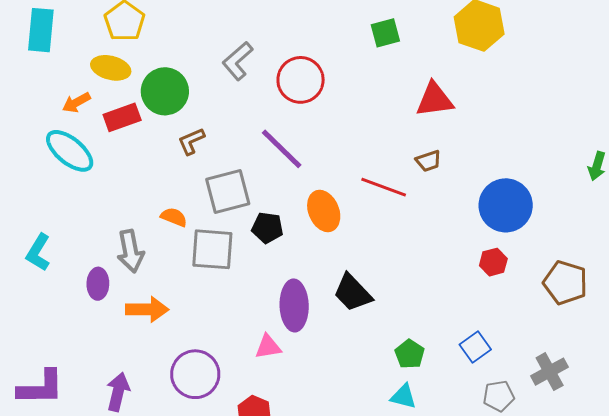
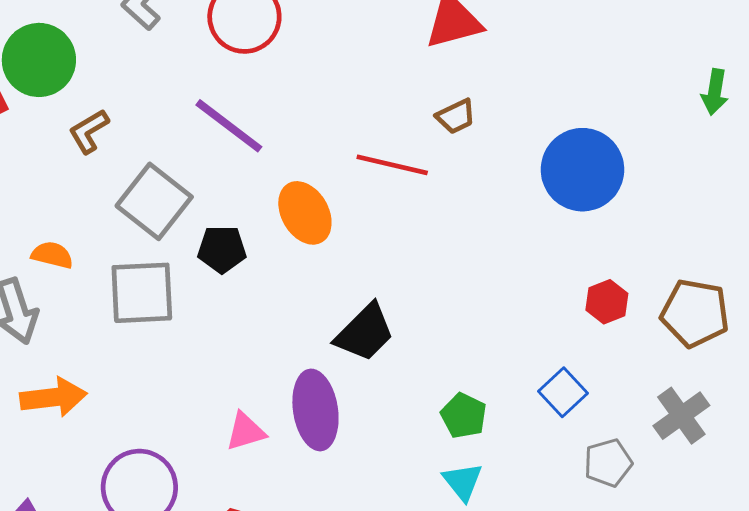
gray square: (228, 191) -> (154, 201), turned -30
orange semicircle: (174, 217) -> (52, 255), moved
red hexagon: (493, 262) -> (607, 302), moved
brown pentagon: (565, 283) -> (695, 313), moved
black trapezoid: (353, 293) -> (365, 333), turned -84
purple ellipse: (294, 305) -> (315, 410), moved
cyan triangle: (404, 396) -> (463, 482), turned 44

